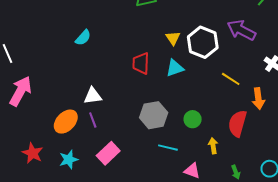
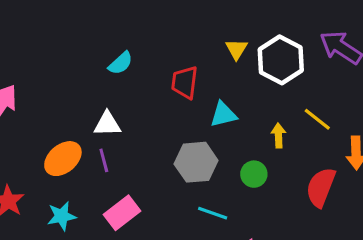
cyan semicircle: (83, 38) -> (121, 63), moved
cyan triangle: (175, 68) -> (223, 115), moved
yellow arrow: (213, 146) -> (278, 136), moved

